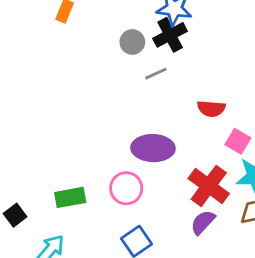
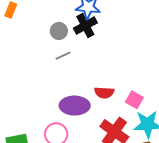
gray line: (156, 74) -> (63, 56), moved
red semicircle: (211, 109) -> (104, 93), moved

